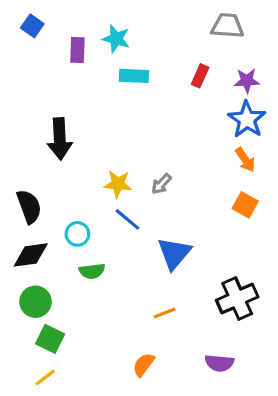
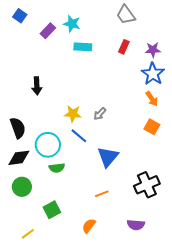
gray trapezoid: (227, 26) -> (126, 15), moved, turned -130
purple rectangle: (77, 50) -> (48, 31), turned 42
black arrow: (60, 139) -> (37, 86), size x0.7
cyan circle: (77, 234) -> (48, 145), size x1.6
green square: (50, 339) -> (52, 210), moved, turned 36

